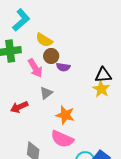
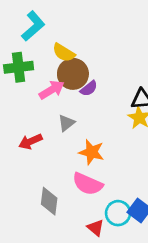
brown circle: (51, 56) -> (73, 74), size x1.5
purple semicircle: (63, 67) -> (89, 88), turned -48
pink arrow: (35, 68) -> (52, 90), turned -90

